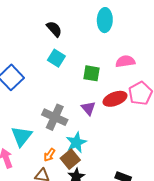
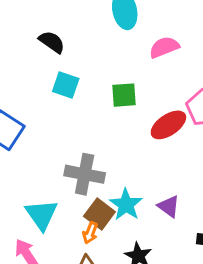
pink semicircle: (125, 61) -> (164, 47), moved
purple triangle: (88, 108) -> (169, 206), moved
brown square: (70, 159) -> (99, 214), moved

